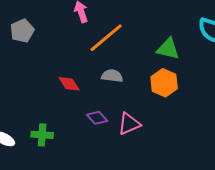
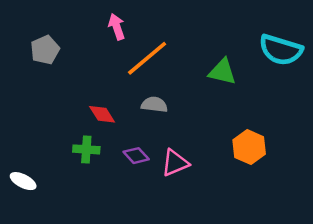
orange hexagon: (164, 83) -> (249, 147), moved
green cross: (42, 135) -> (86, 149), moved

